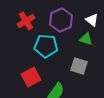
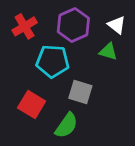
gray square: (79, 66) -> (80, 92), moved
red square: (31, 77) -> (32, 105), turned -30

